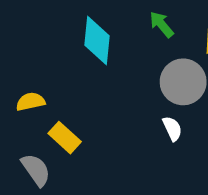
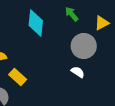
white semicircle: (172, 129) -> (78, 72), turned -32

